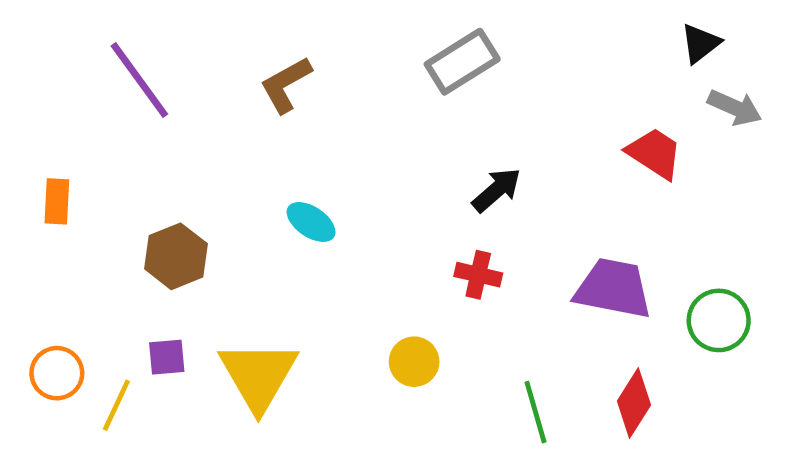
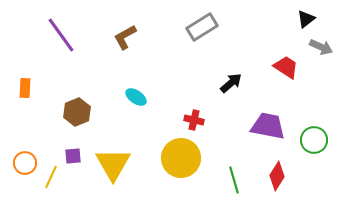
black arrow: (497, 190) -> (231, 83), moved
red cross: (478, 275) -> (194, 120), moved
yellow circle: (414, 362) -> (181, 158), size x1.8

